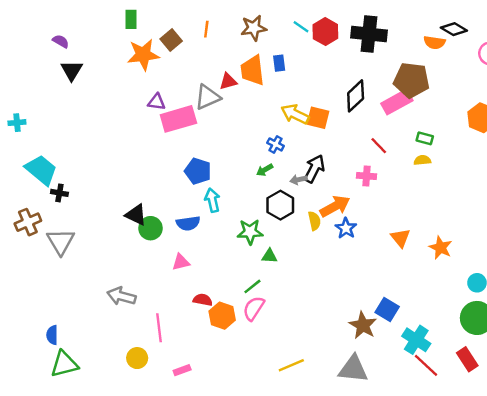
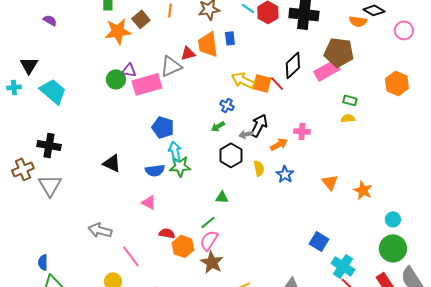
black triangle: (72, 70) -> (29, 65), moved
red line: (379, 146) -> (277, 83), moved
cyan trapezoid: (41, 170) -> (53, 91), moved
black cross: (59, 193) -> (49, 145), size x1.6
orange arrow: (335, 206) -> (279, 144), moved, size x0.7
green circle: (150, 228) -> (116, 79), moved
green star: (250, 232) -> (180, 166), moved
pink triangle: (181, 262) -> (149, 202), turned 42
brown star: (363, 325) -> (212, 262), moved
pink line: (159, 328) -> (131, 256), turned -30

